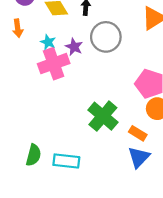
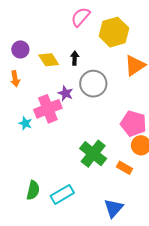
cyan star: (48, 42) -> (25, 123), moved
blue triangle: (139, 157) -> (114, 208), moved
cyan rectangle: (66, 161) -> (62, 194), turned -35

